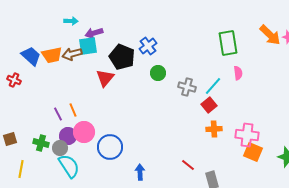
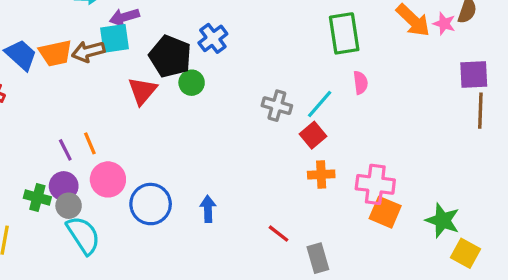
green circle: (158, 73) -> (192, 83), moved
purple circle: (68, 136) -> (64, 186), moved
blue arrow: (140, 172) -> (208, 209), moved

